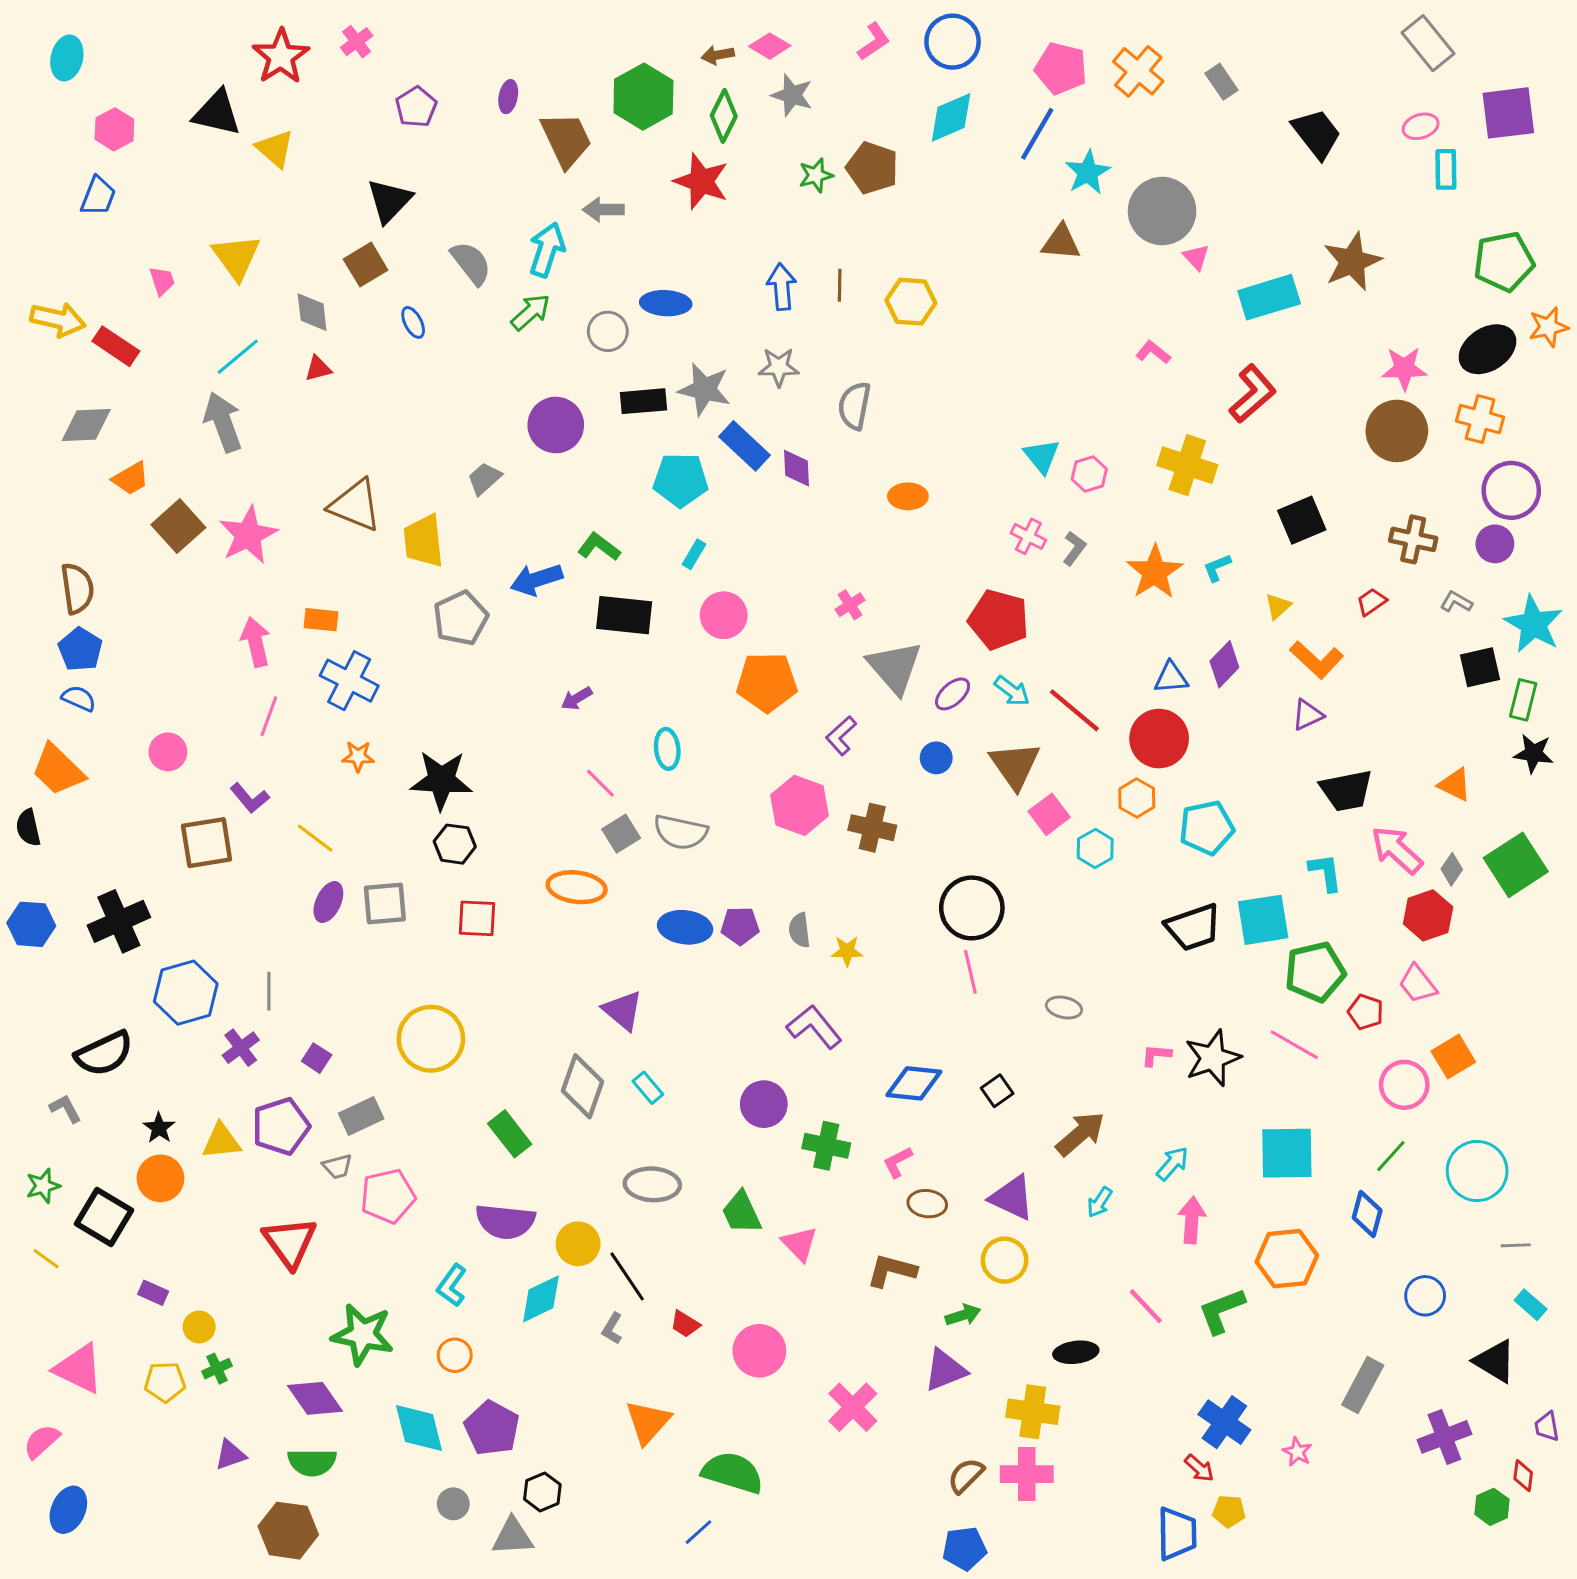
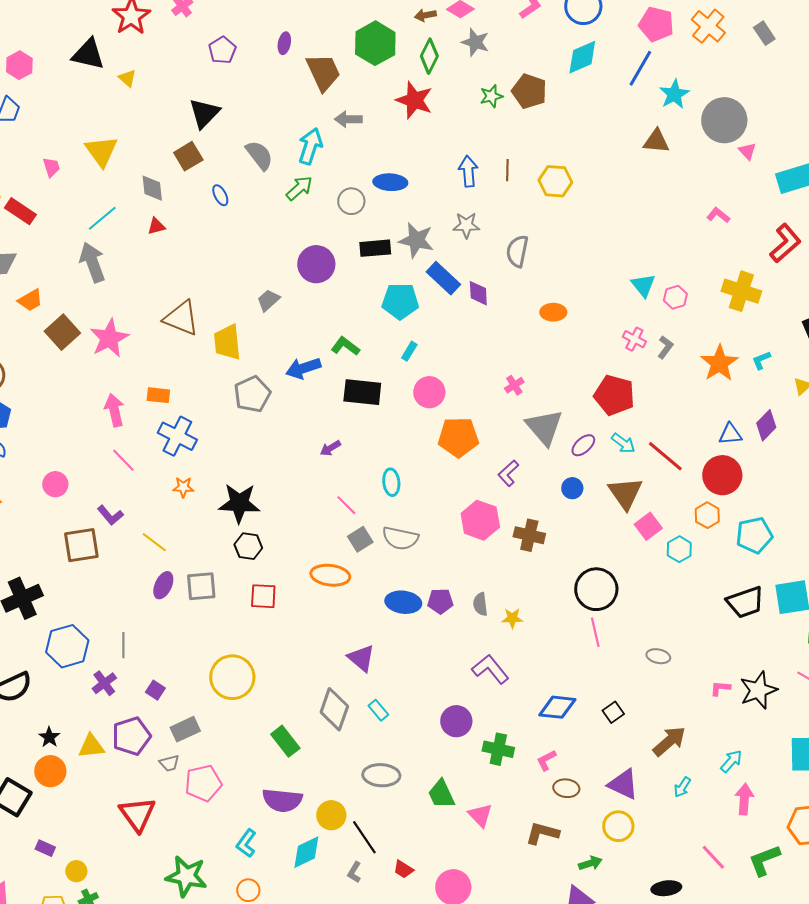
yellow triangle: (275, 149) -> (127, 78), size x0.7
pink line: (269, 716) -> (123, 460), turned -64

